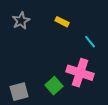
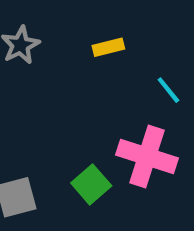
yellow rectangle: (62, 22) -> (108, 47), turned -40

